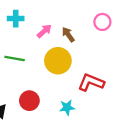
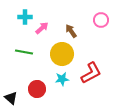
pink arrow: (44, 31) -> (42, 28), moved
red L-shape: (91, 82) -> (91, 73), turned 130
cyan star: (67, 107) -> (62, 79), moved

